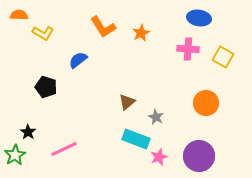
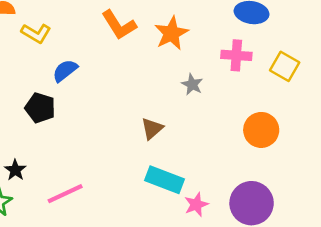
orange star: (141, 33) -> (171, 33), size x1.4
blue semicircle: (78, 60) -> (65, 71), moved
gray star: (156, 117) -> (192, 84), moved

